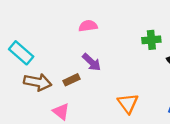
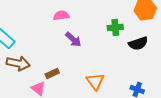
purple arrow: (92, 62) -> (73, 39), moved
brown rectangle: (72, 80) -> (52, 73), moved

